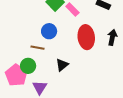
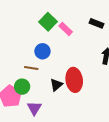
red ellipse: (86, 37) -> (74, 80), moved

